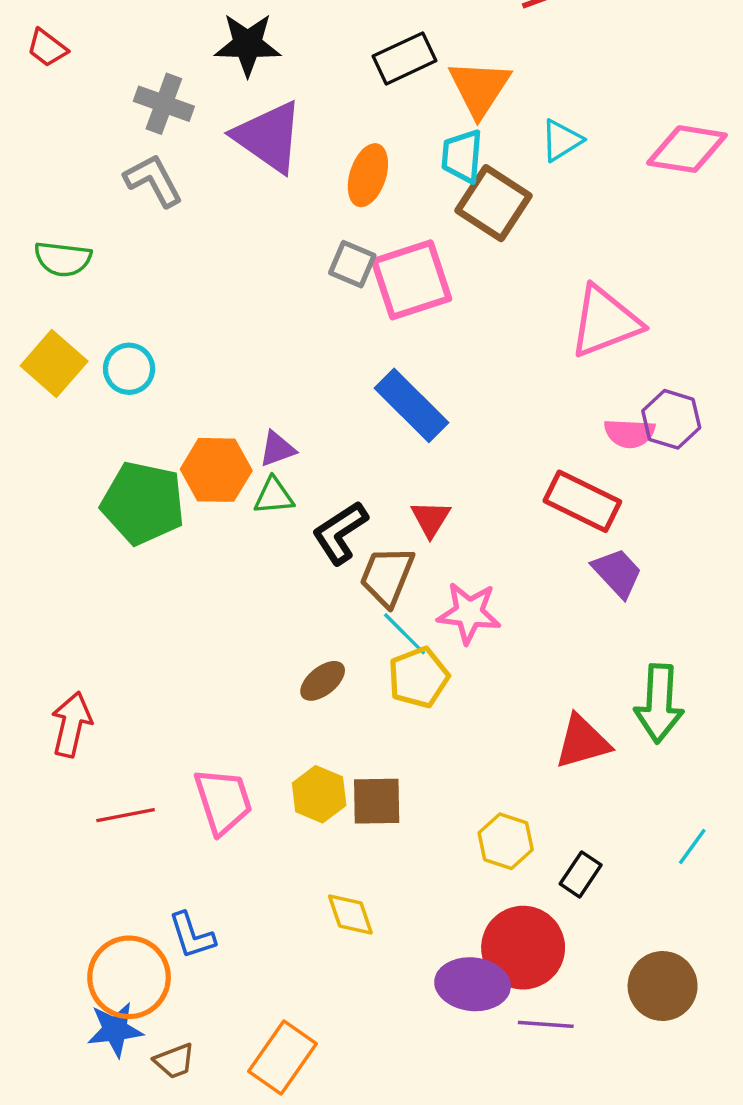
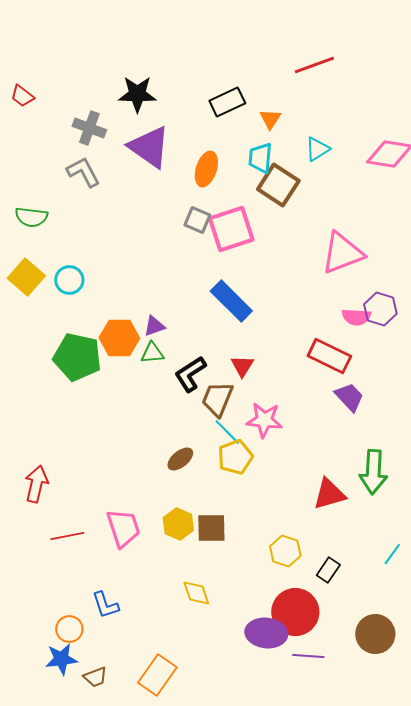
orange triangle: (479, 88) -> (270, 119), size x0.6
orange circle: (129, 977) -> (69, 629), size x0.6

